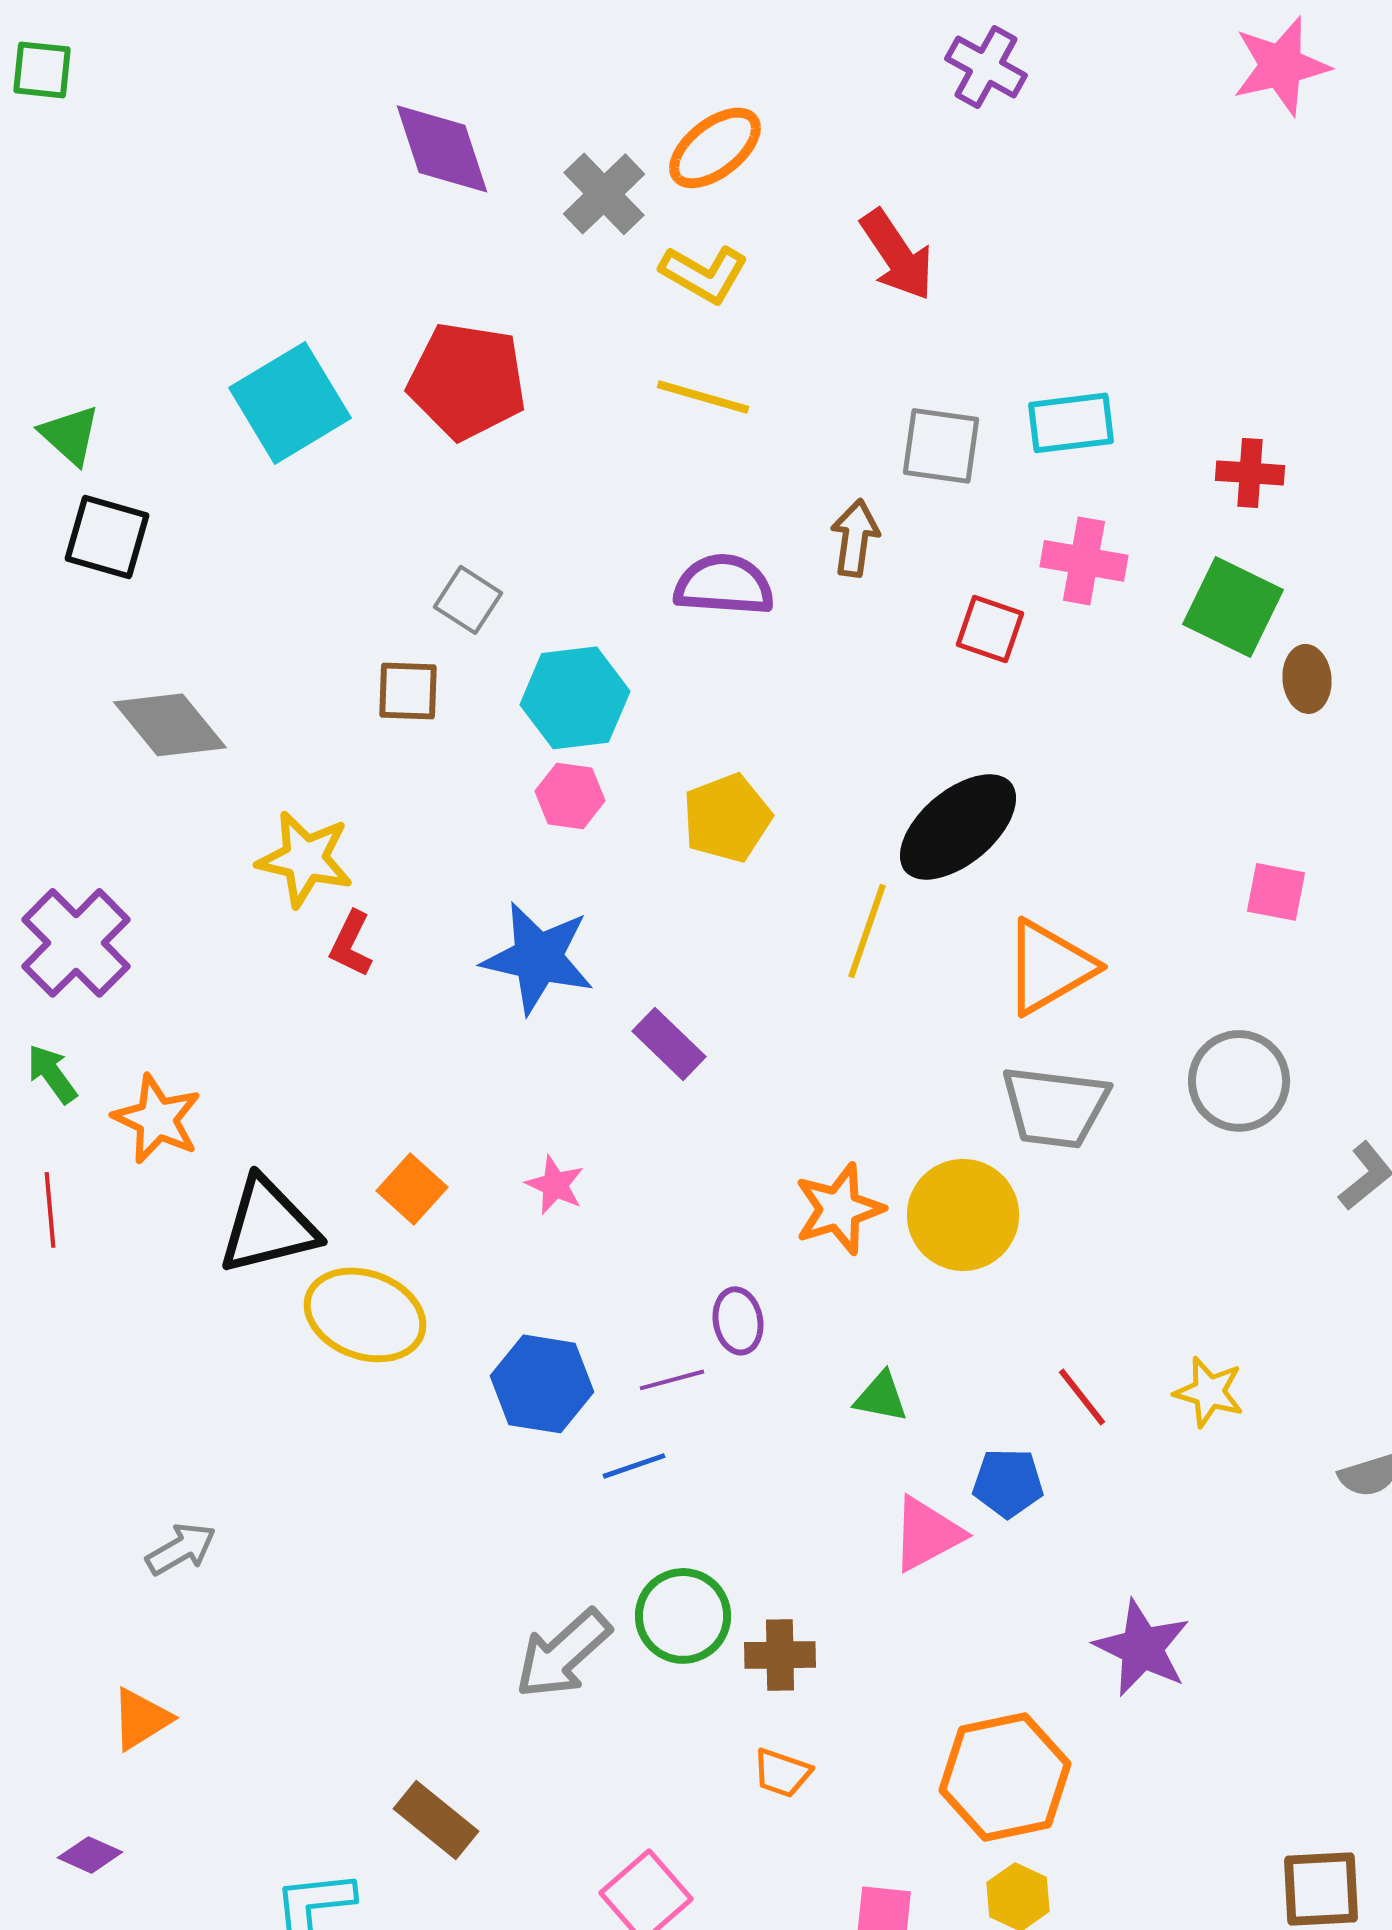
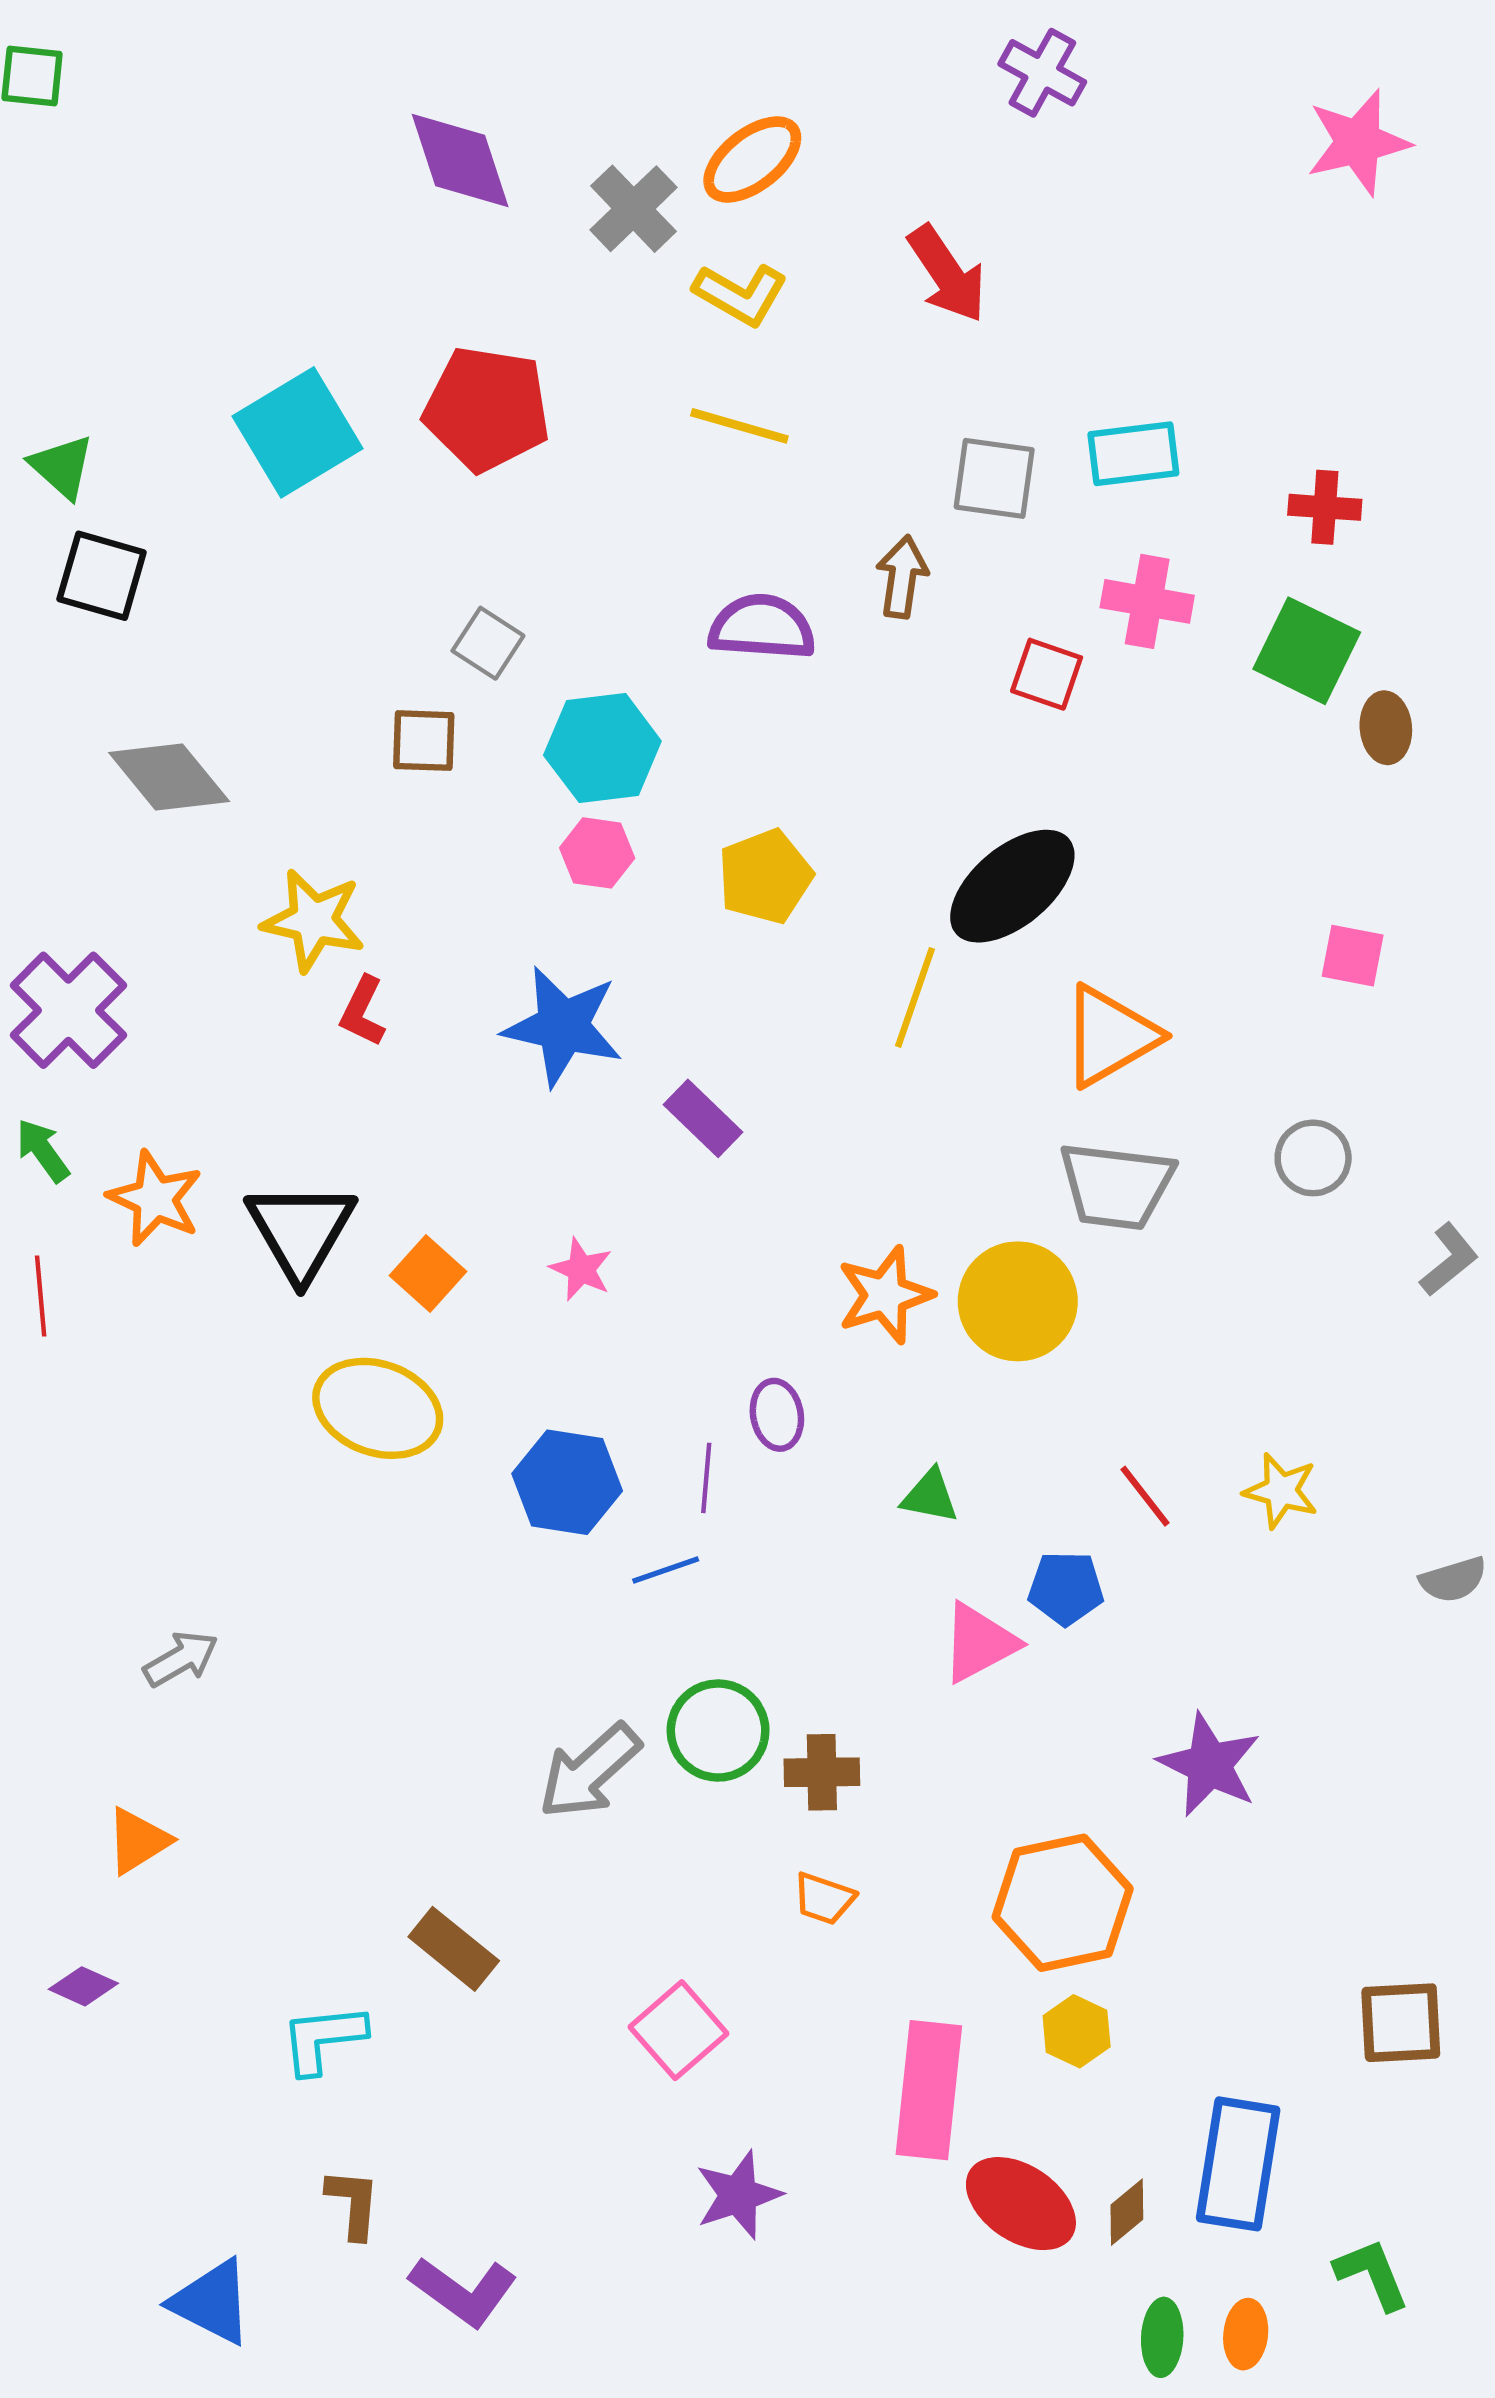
pink star: (1281, 66) -> (1358, 142), moved
gray circle: (1239, 1081) -> (1313, 1158), size x0.7
black triangle: (268, 1226) -> (301, 1231), moved, turned -46
purple line: (672, 1380) -> (706, 1478), turned -70

